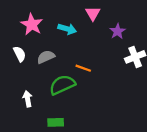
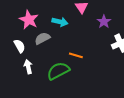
gray semicircle: (46, 57) -> (42, 38), moved
white arrow: (28, 99) -> (28, 67), moved

